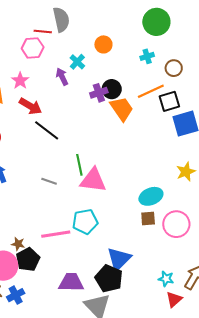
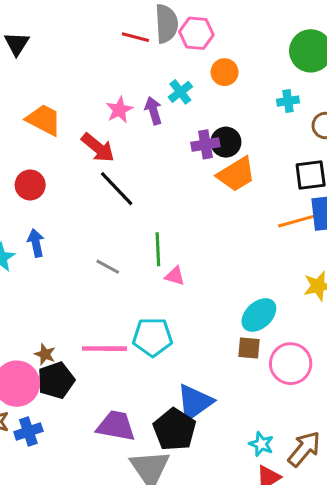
pink hexagon: (33, 48) -> (196, 33), moved
pink star: (20, 81) -> (119, 110), moved
orange line: (151, 91) -> (299, 220), moved
orange trapezoid: (122, 109) -> (236, 174), turned 84
pink triangle: (93, 180) -> (175, 276), size x0.5
cyan ellipse: (151, 196) -> (259, 315), turned -30

